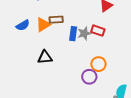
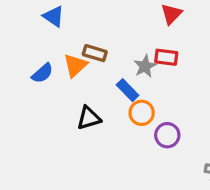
brown rectangle: (56, 20) -> (95, 53), turned 32
blue rectangle: (73, 34) -> (128, 90), moved, turned -40
orange circle: (98, 64) -> (142, 113), moved

